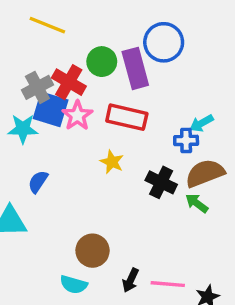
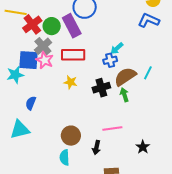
red cross: (69, 82) -> (32, 24), moved, turned 36
gray cross: (37, 87) -> (43, 46), moved
black cross: (161, 182) -> (101, 88), turned -30
green arrow: (197, 203) -> (124, 95), turned 48
pink line: (168, 284) -> (112, 129), moved
cyan semicircle: (74, 285) -> (64, 157), turned 84

